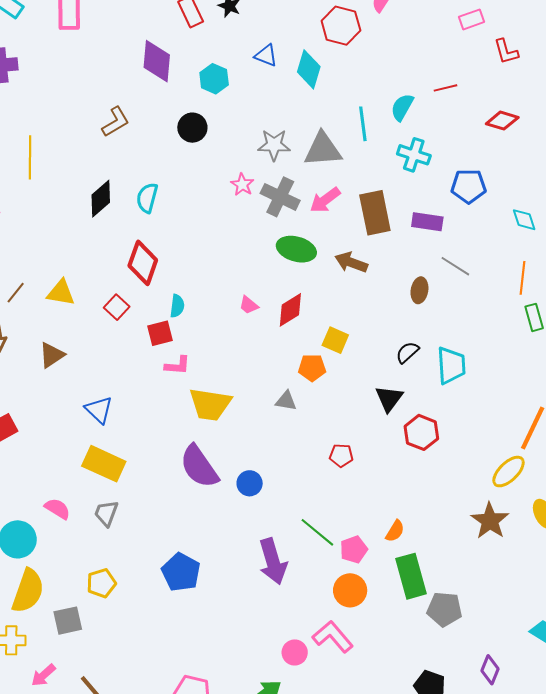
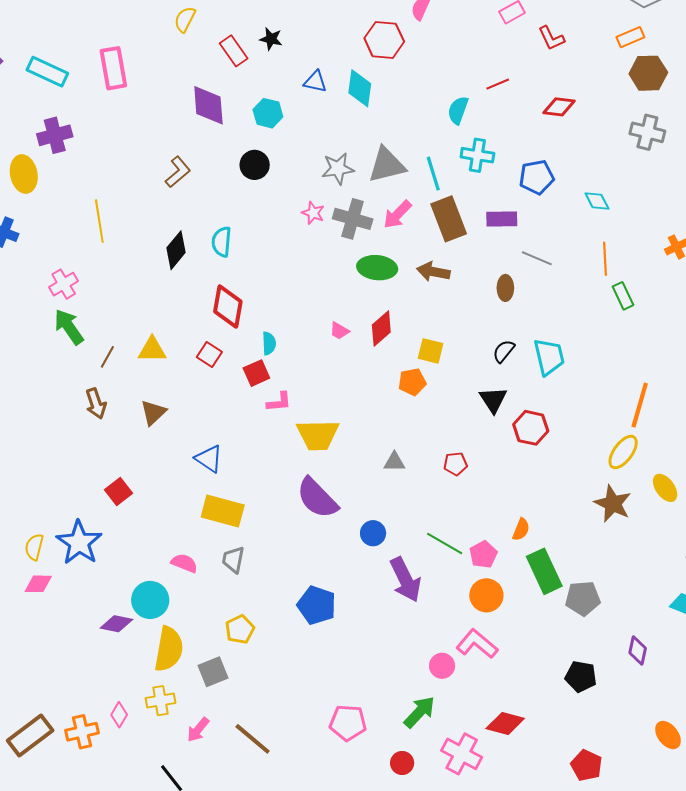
cyan line: (363, 124) -> (433, 174), moved
gray triangle: (286, 401) -> (394, 462), moved
blue circle: (250, 483) -> (373, 533), moved

